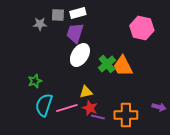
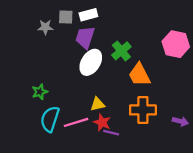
pink hexagon: (142, 28) -> (176, 44), moved
green cross: (107, 64) -> (121, 51), moved
orange cross: (126, 115) -> (143, 110), moved

